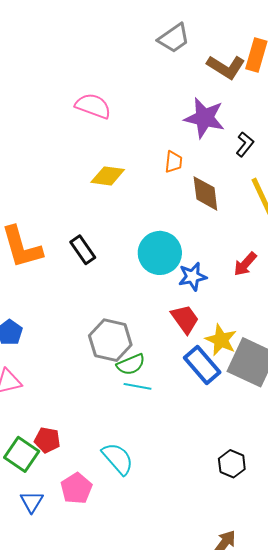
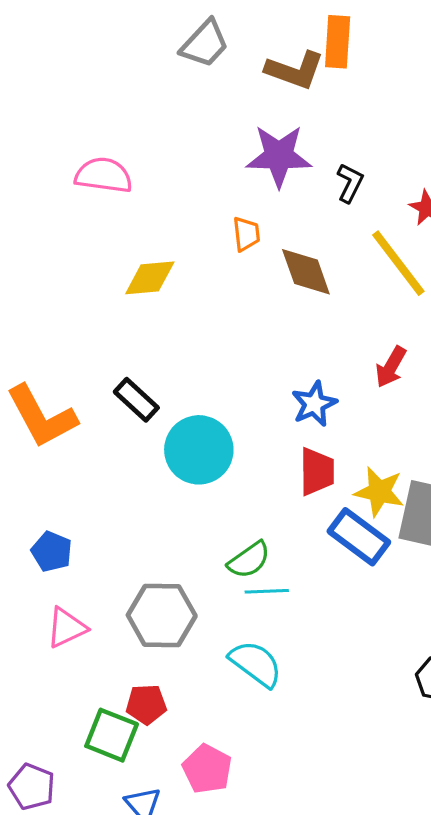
cyan circle: (160, 253) -> (199, 450), moved
red trapezoid: (185, 319) -> (317, 472), turned 48
gray hexagon: (110, 340) -> (162, 616), moved
cyan semicircle: (118, 459) -> (256, 664), moved

